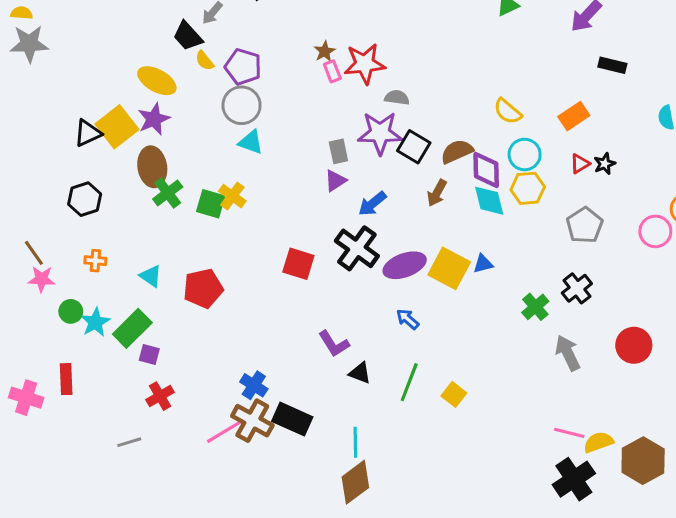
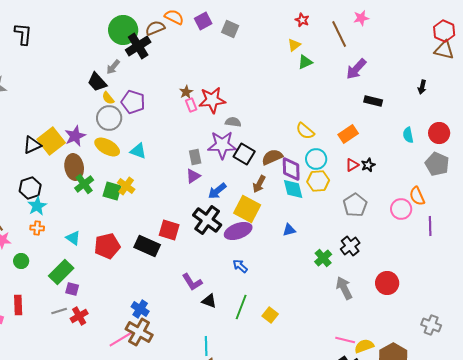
yellow ellipse: (157, 81) -> (107, 147), moved
gray circle: (242, 105) -> (109, 118), moved
yellow square: (449, 268) -> (247, 209), moved
cyan star: (95, 322) -> (37, 206), moved
black rectangle: (292, 419) -> (147, 246), moved
gray line: (129, 442) -> (59, 311), moved

